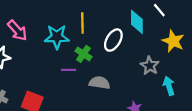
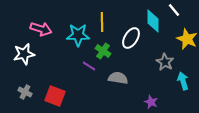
pink arrow: (17, 30) -> (41, 29), turned -30
purple line: (69, 70) -> (89, 66), turned 32

